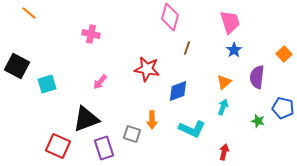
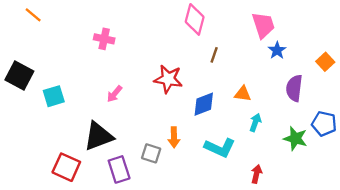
blue star: (234, 50) -> (277, 50), moved
orange triangle: (224, 82) -> (243, 94), moved, turned 49
green star: (258, 121) -> (295, 139), size x1.5

